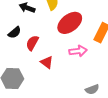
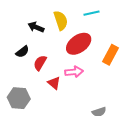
pink arrow: (78, 51) -> (74, 72), moved

